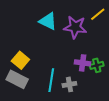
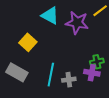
yellow square: (20, 60) -> (28, 42), moved
purple cross: (83, 63) -> (92, 73), moved

